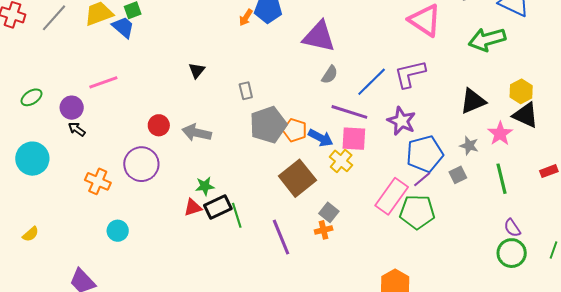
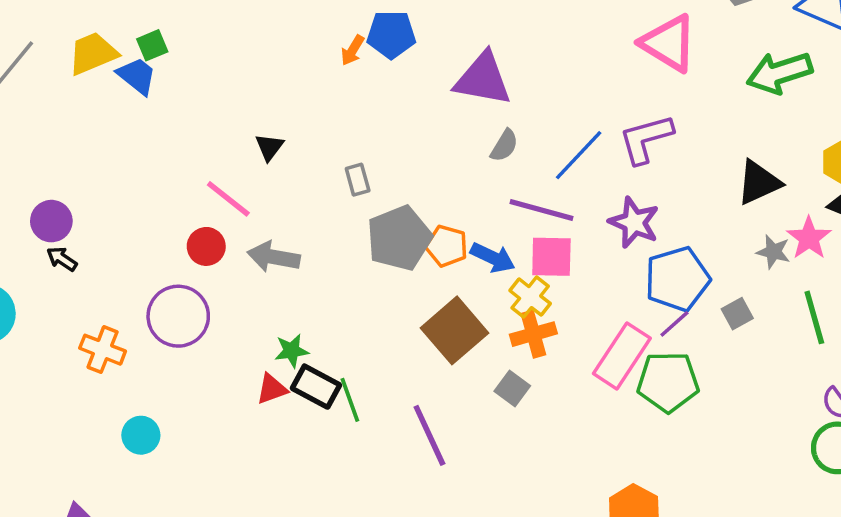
pink line: (103, 82) -> (228, 199), moved, turned 60
gray star: (469, 146) -> (773, 252), moved
black rectangle: (218, 207) -> (316, 387), turned 56
orange cross: (324, 230) -> (533, 334), moved, size x1.4

